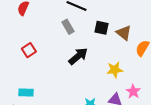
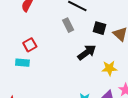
black arrow: (78, 56) -> (87, 52), moved
cyan rectangle: (26, 93) -> (22, 63), moved

